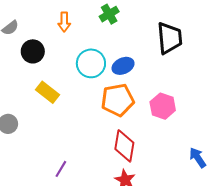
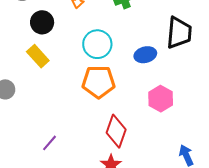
blue ellipse: (123, 66) -> (145, 55), moved
yellow rectangle: (47, 92) -> (38, 56), moved
orange pentagon: (118, 100) -> (99, 82), moved

